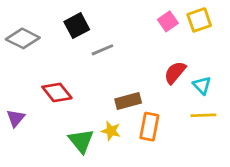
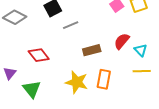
brown rectangle: (128, 101) -> (92, 50), moved
yellow star: (111, 131) -> (77, 82), size x1.6
green triangle: (81, 141) -> (32, 89), moved

